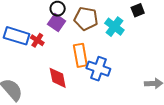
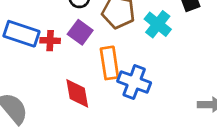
purple square: (57, 23) -> (80, 32), moved
red cross: (37, 40) -> (50, 41), turned -32

